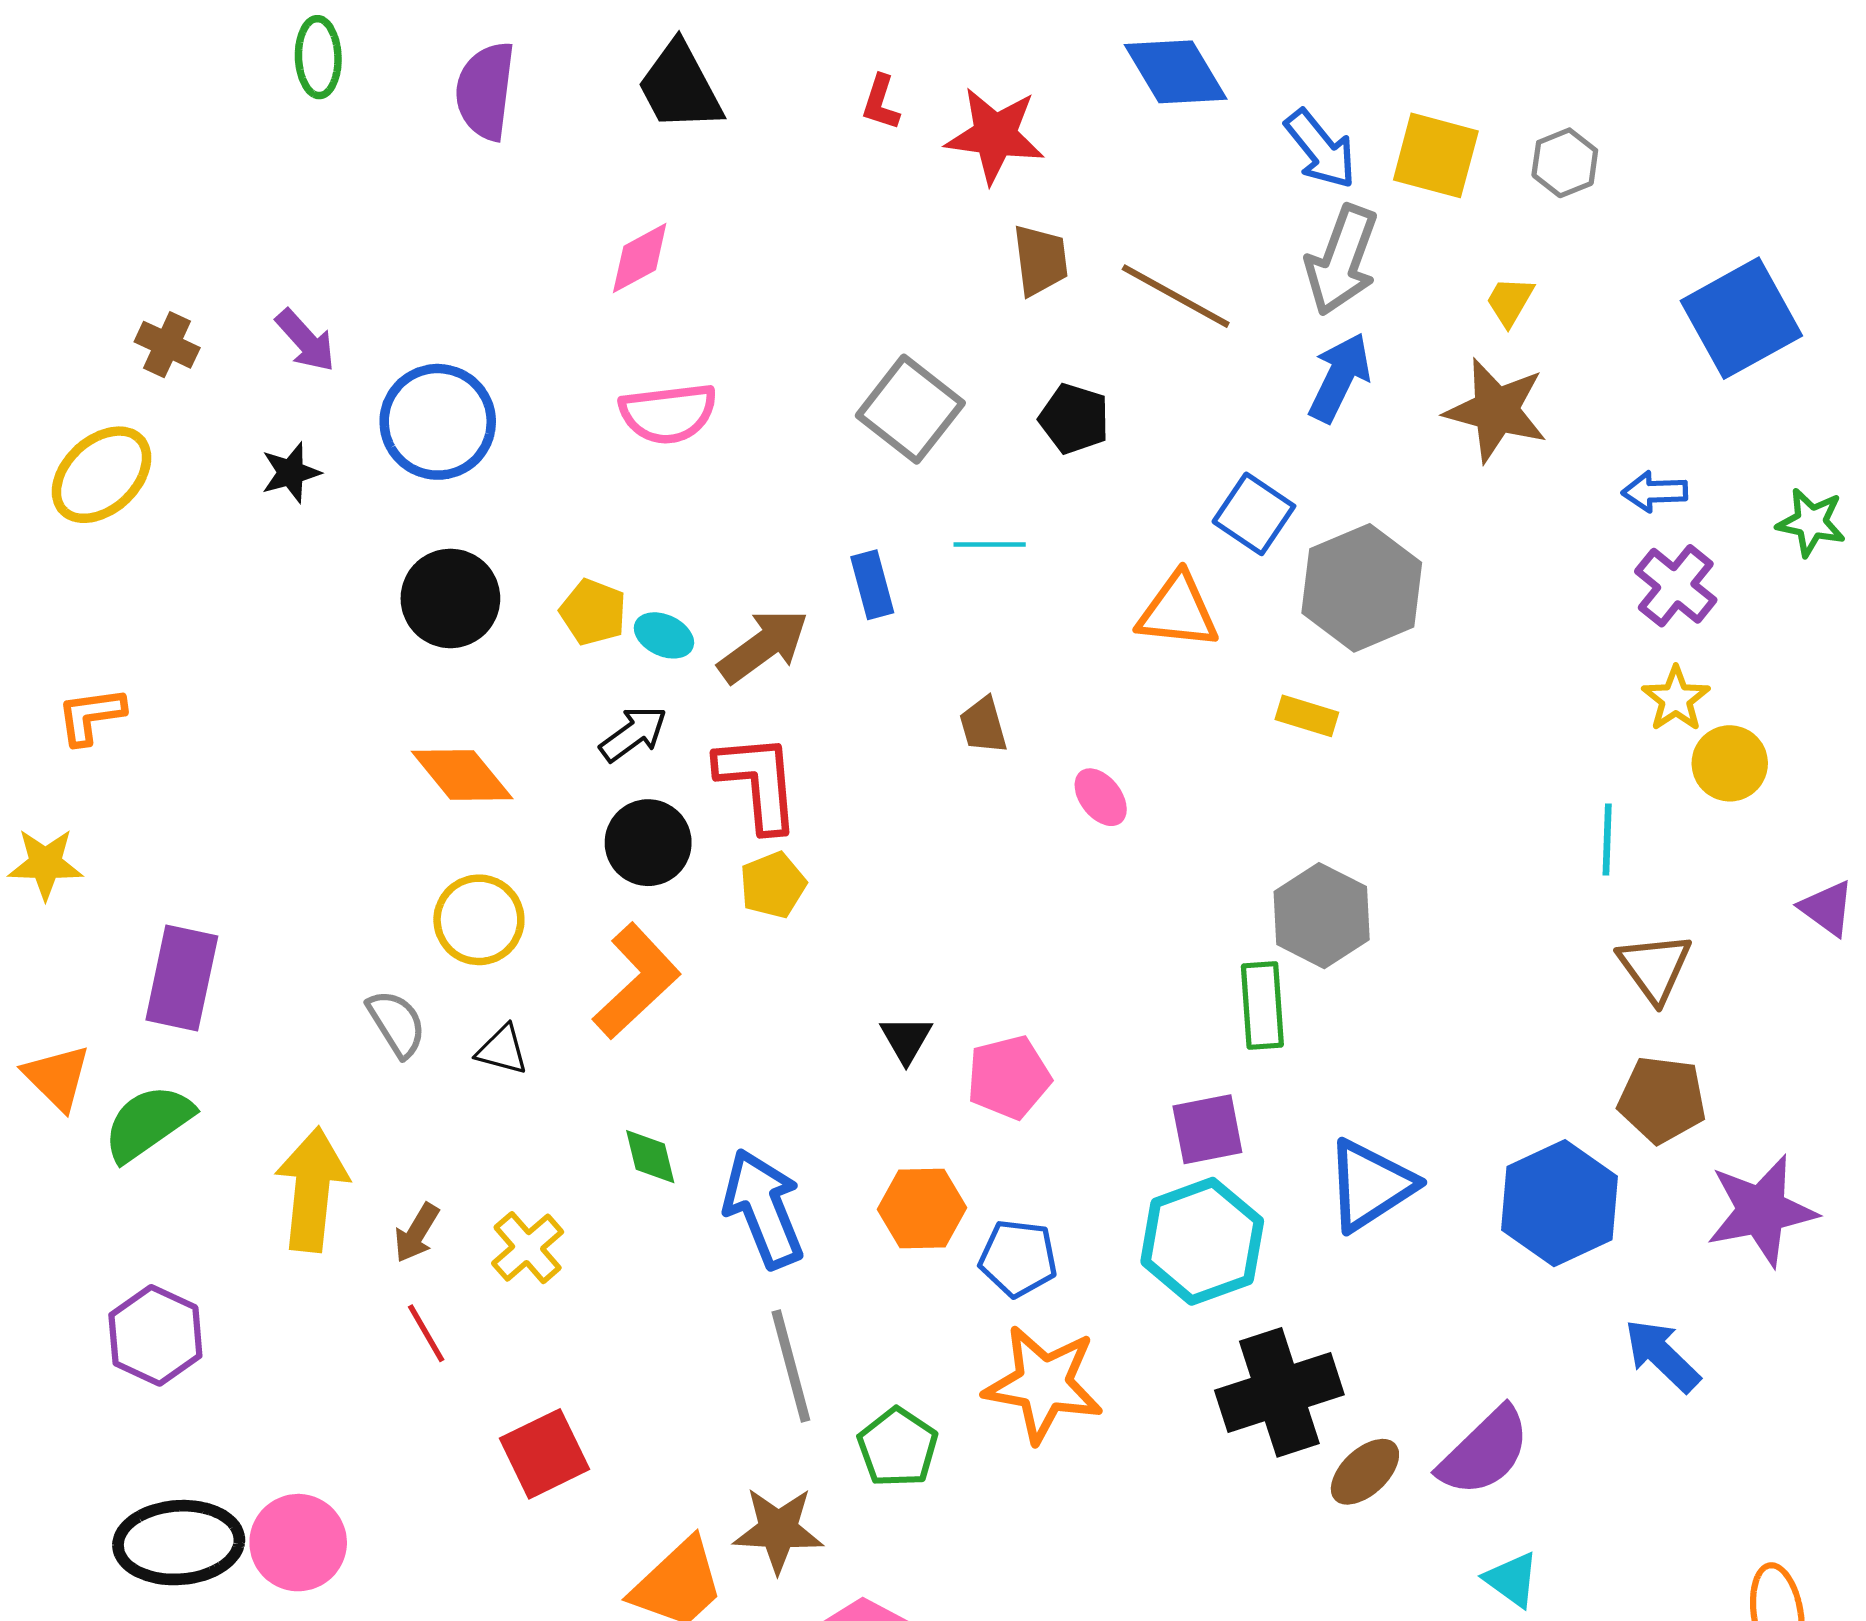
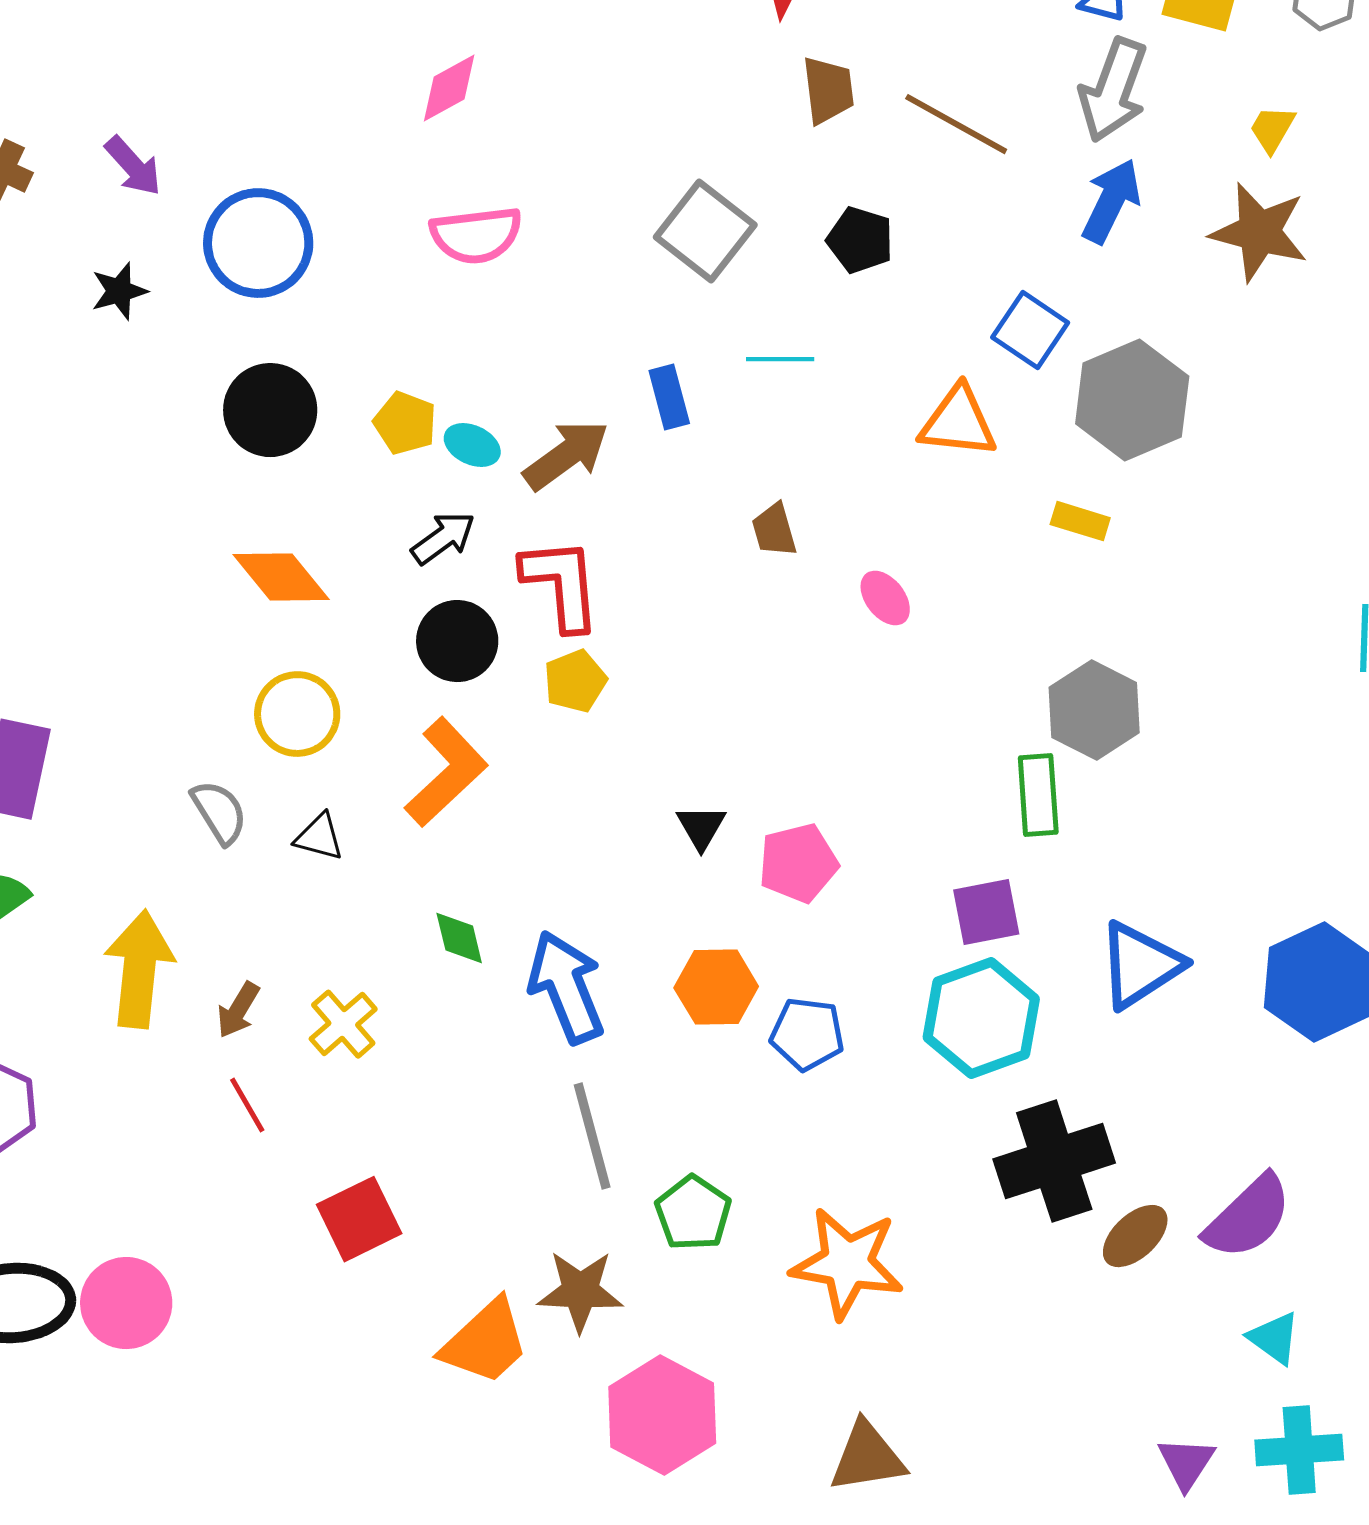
orange star: (1044, 1384) -> (847, 1263), moved

